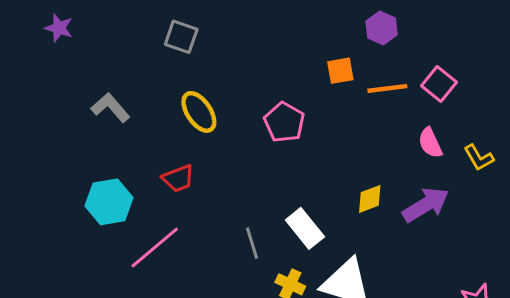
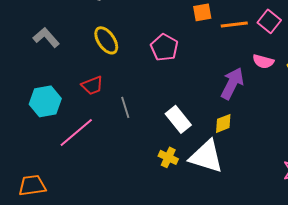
pink semicircle: (430, 143) -> (263, 61), turned -50
yellow diamond: (370, 199) -> (223, 123), moved
purple arrow: (426, 205) -> (232, 83), moved, turned -32
gray line: (252, 243) -> (125, 107), moved

